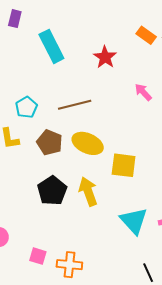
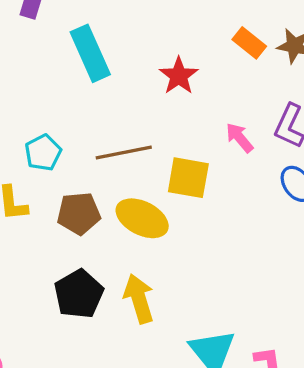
brown pentagon: (50, 142) -> (79, 213), turned -30
yellow square: (124, 165) -> (188, 178), moved

